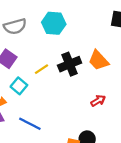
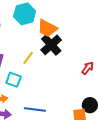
orange trapezoid: (99, 60) -> (47, 28), moved

